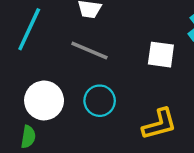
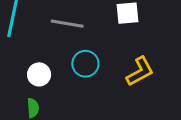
white circle: (44, 100) -> (39, 74), size x0.7

